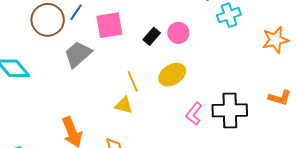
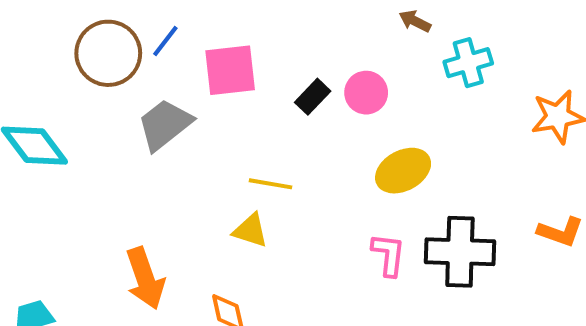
yellow ellipse: (172, 75) -> (403, 171), moved
yellow line: (133, 81) -> (270, 184), turned -60
pink L-shape: (194, 114) -> (389, 255), turned 145

